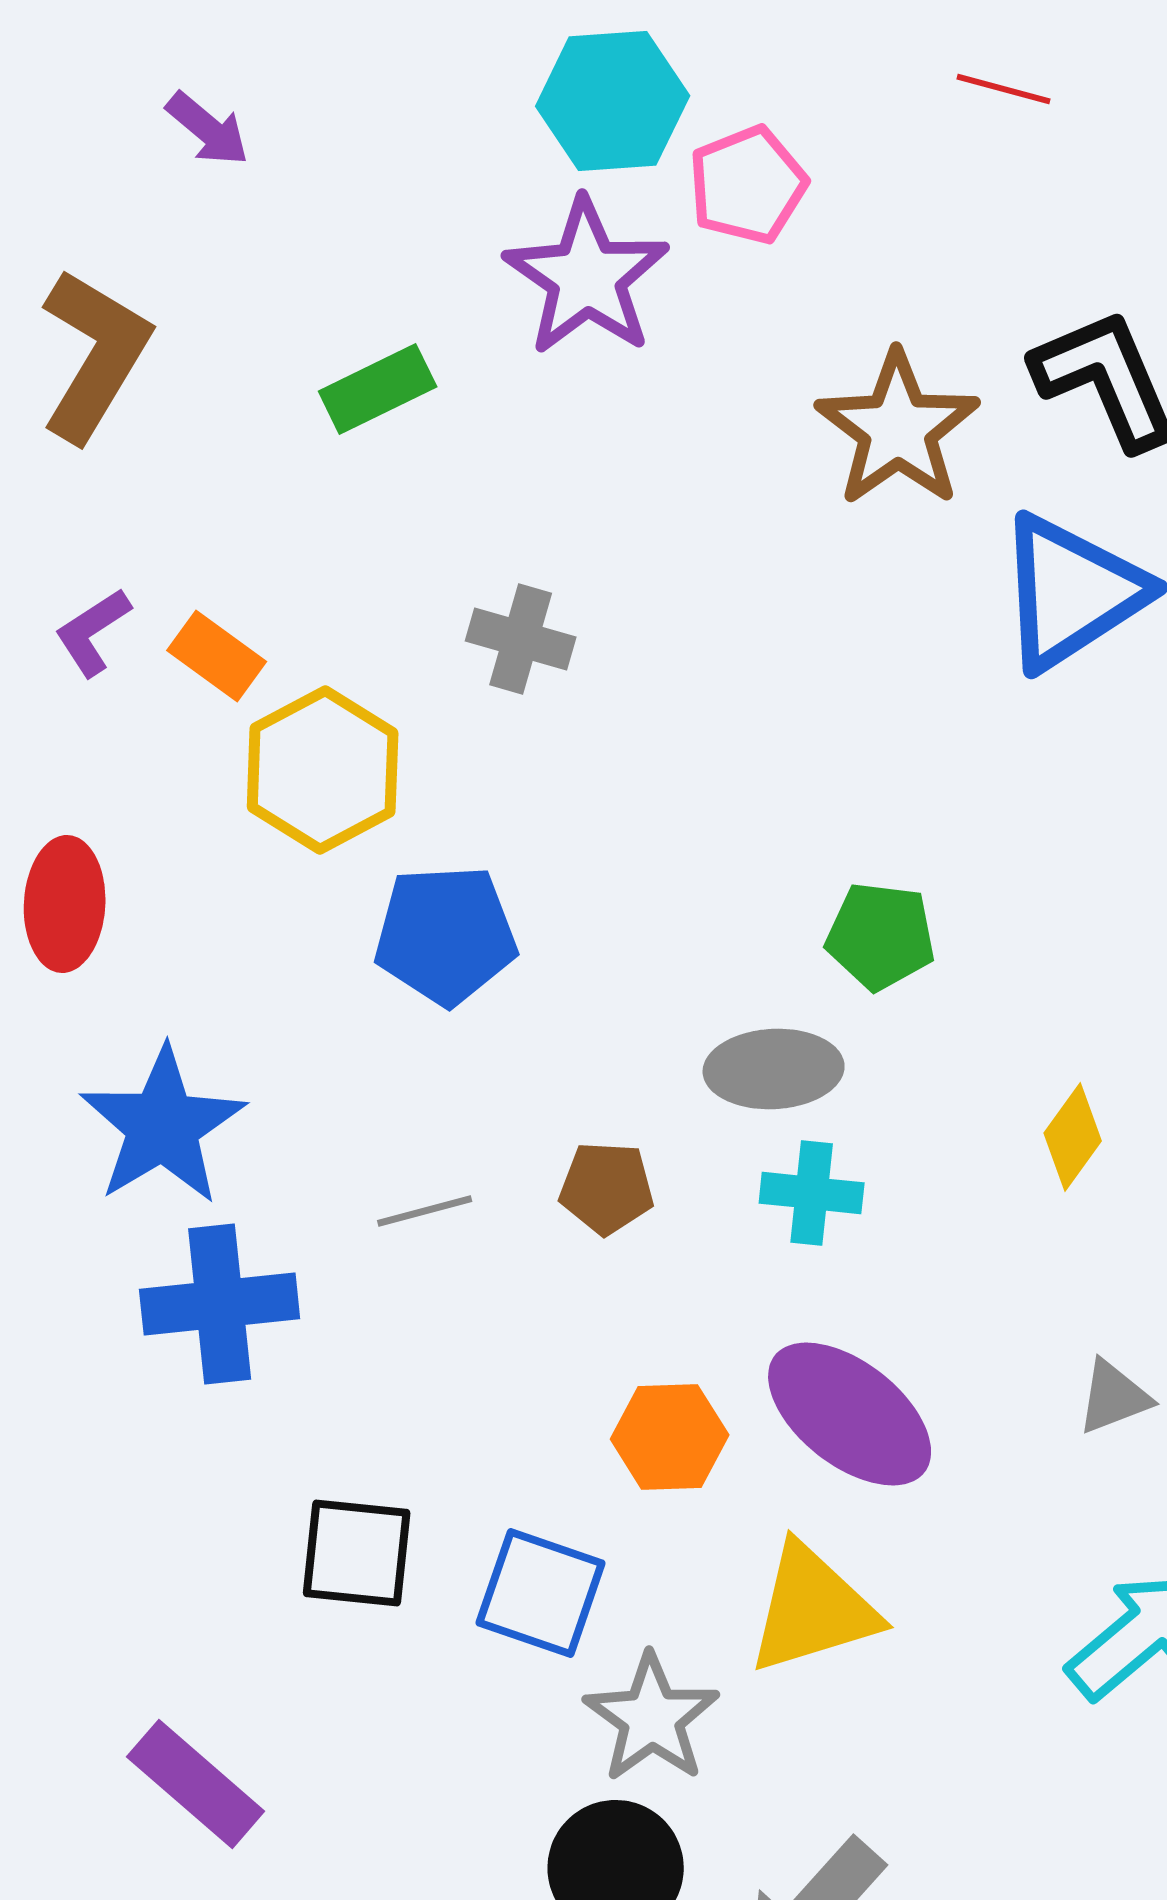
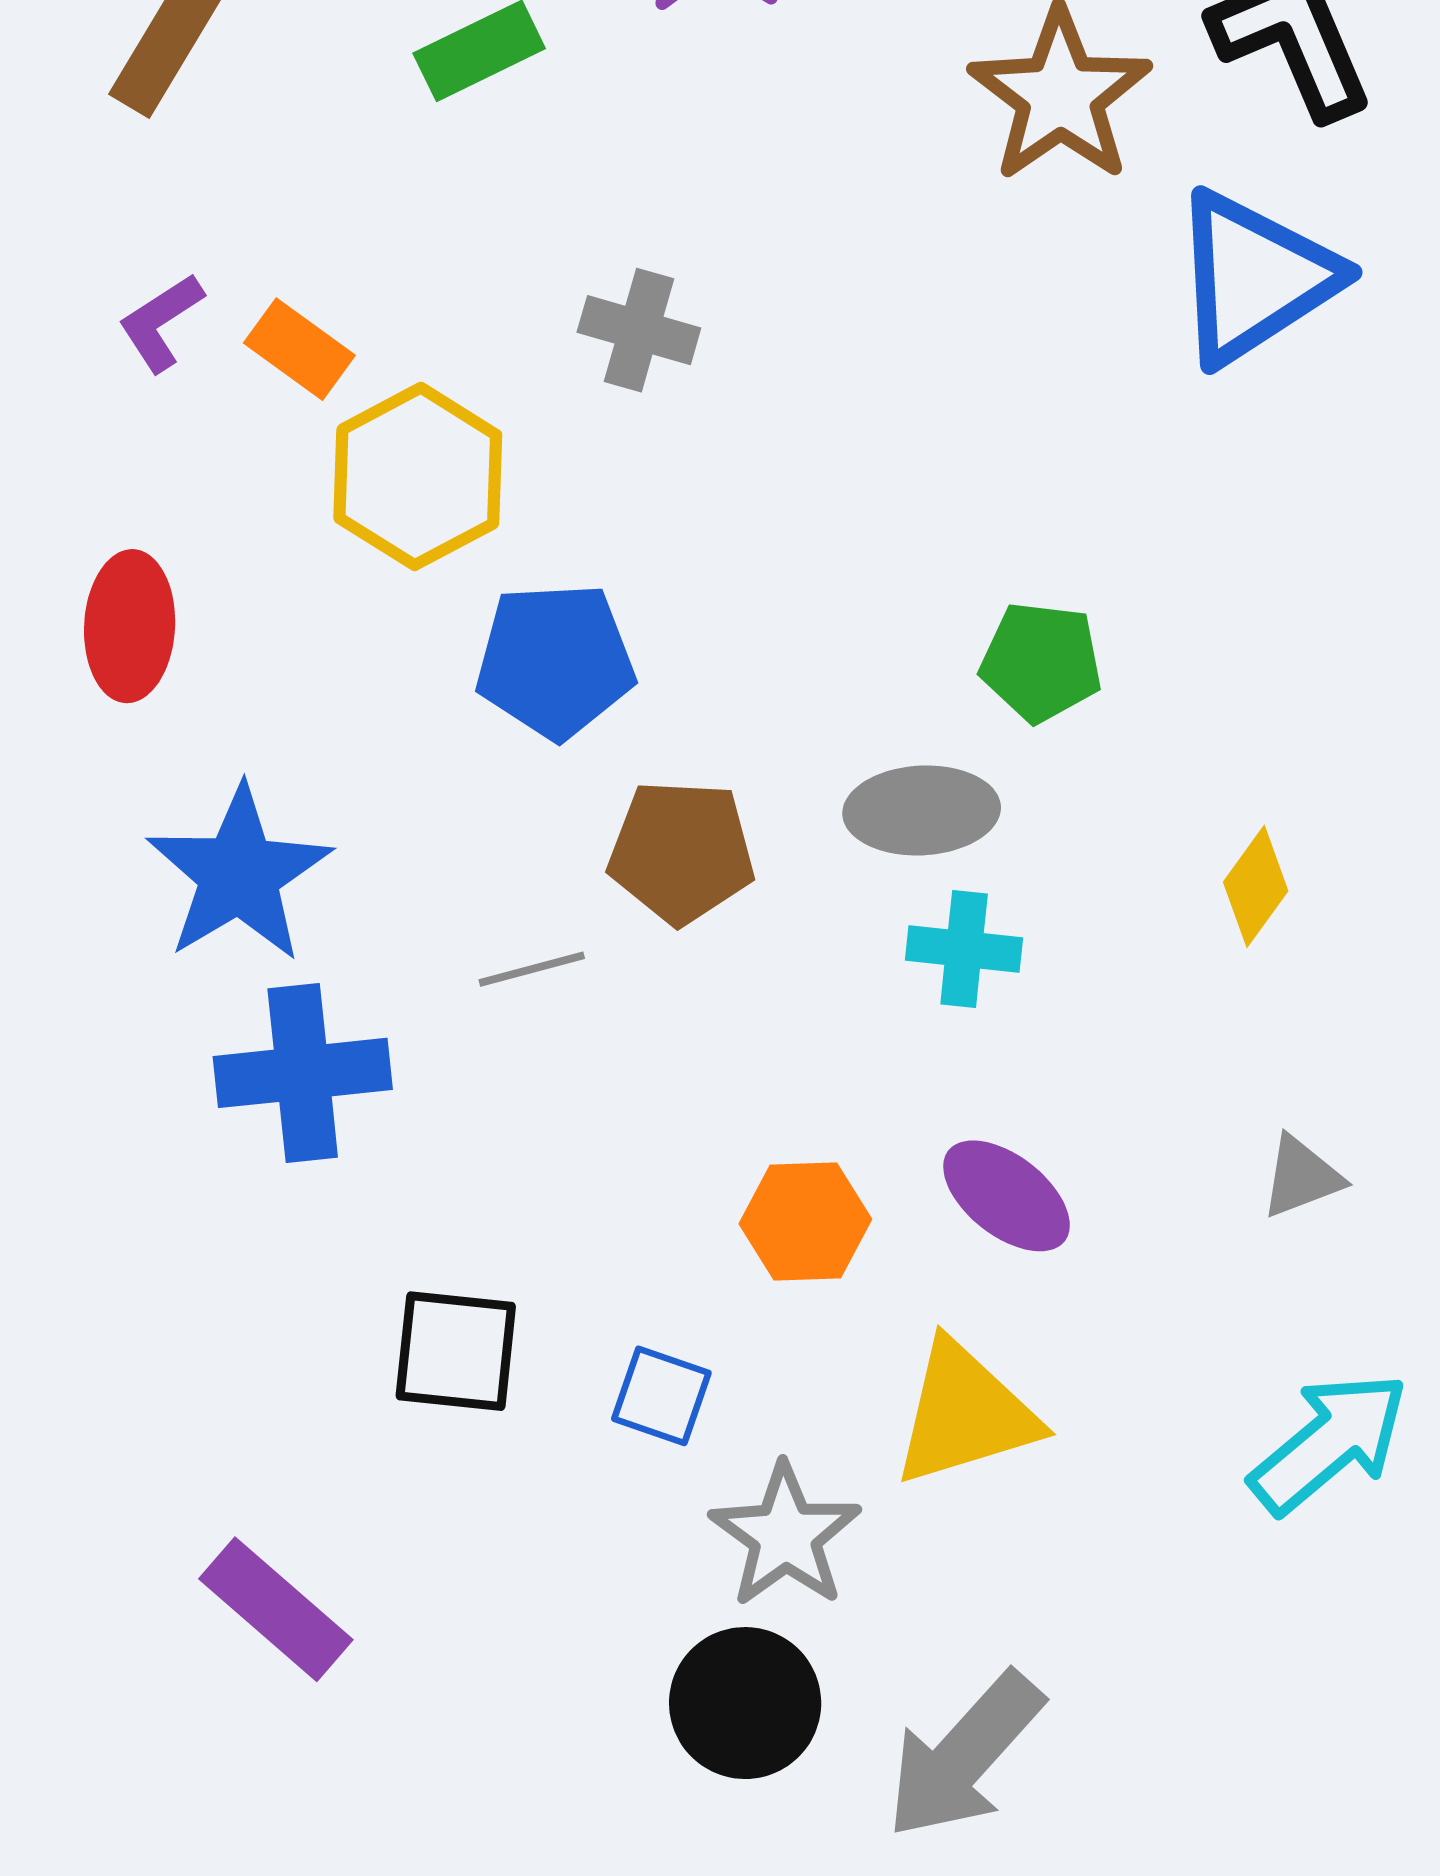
brown pentagon: (607, 1188) -> (681, 852), moved, size x1.4
purple ellipse: (850, 1414) -> (1007, 1196), size x0.7
blue square: (541, 1593) -> (661, 1396), size x0.7

